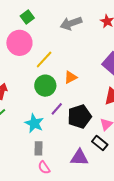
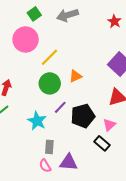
gray arrow: (71, 23) -> (67, 15), moved
gray rectangle: (39, 148) -> (49, 147), moved
purple triangle: (79, 158) -> (69, 162), moved

